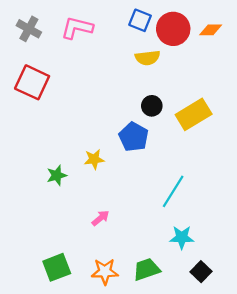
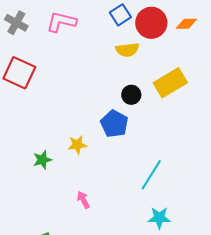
blue square: (140, 20) -> (120, 15), turned 35
yellow rectangle: (194, 114) -> (170, 83), moved
pink arrow: (100, 218) -> (83, 200), turned -78

